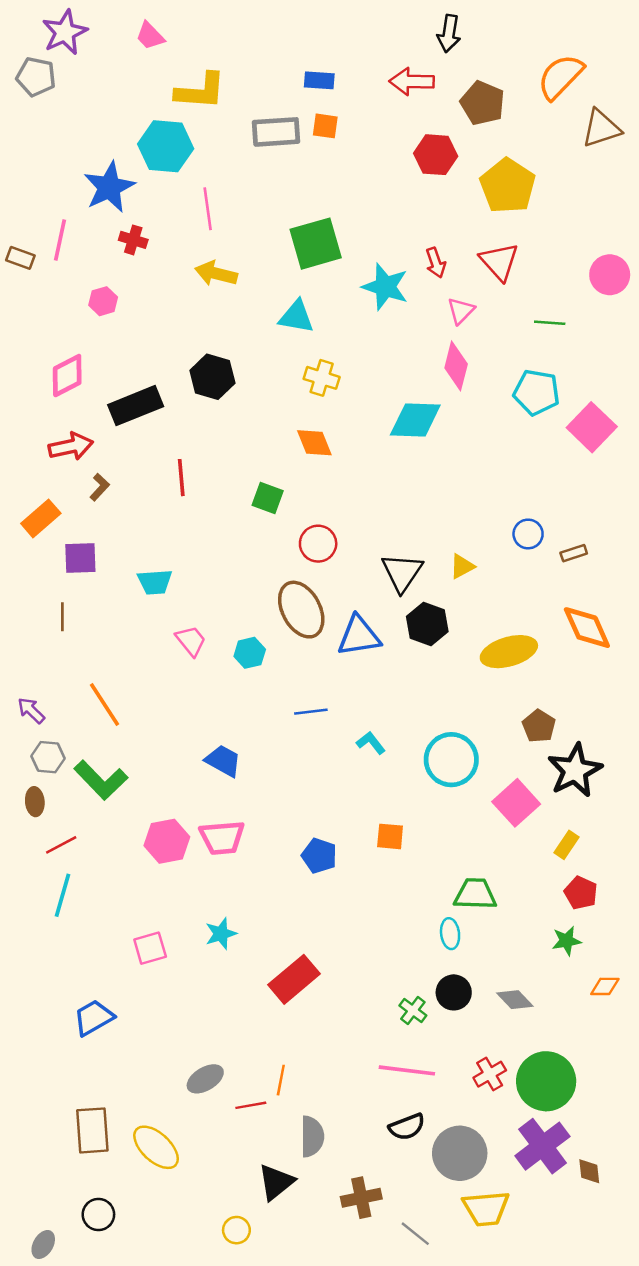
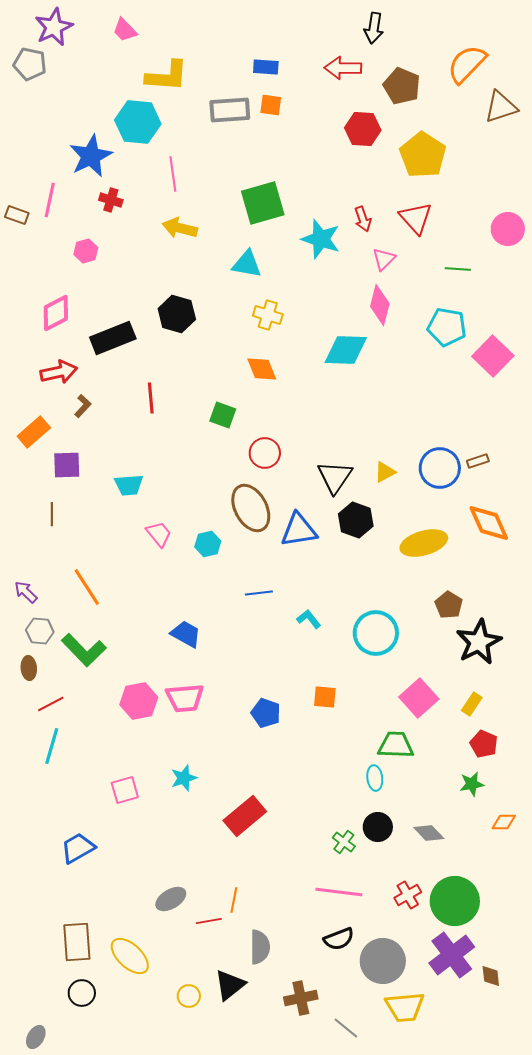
blue circle: (528, 534) -> (440, 468), moved, size x1.6
pink square: (516, 803) -> (419, 698), moved
black circle: (98, 1214) -> (82, 993), moved
yellow circle: (236, 1230) -> (189, 996), moved

